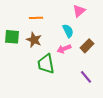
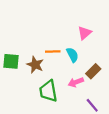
orange line: (36, 18) -> (53, 52), moved
pink arrow: (64, 49) -> (76, 82), moved

